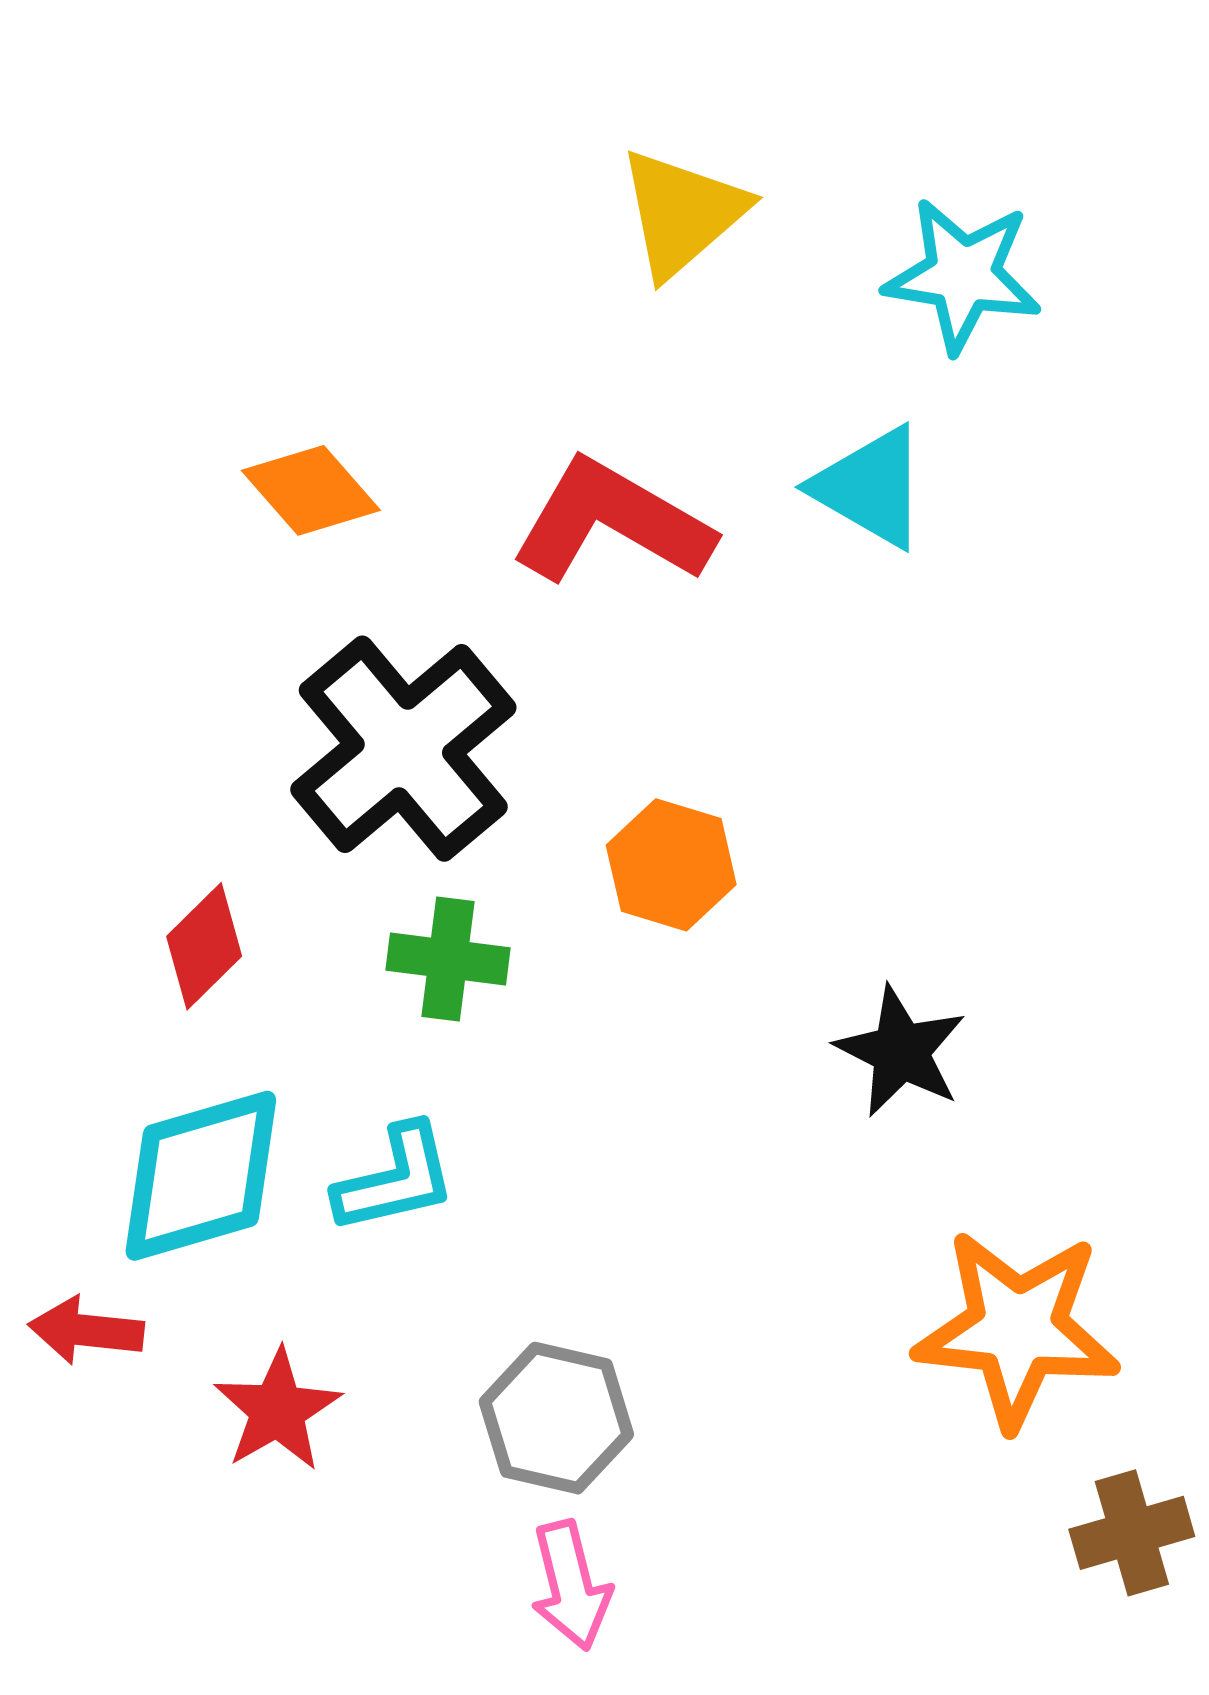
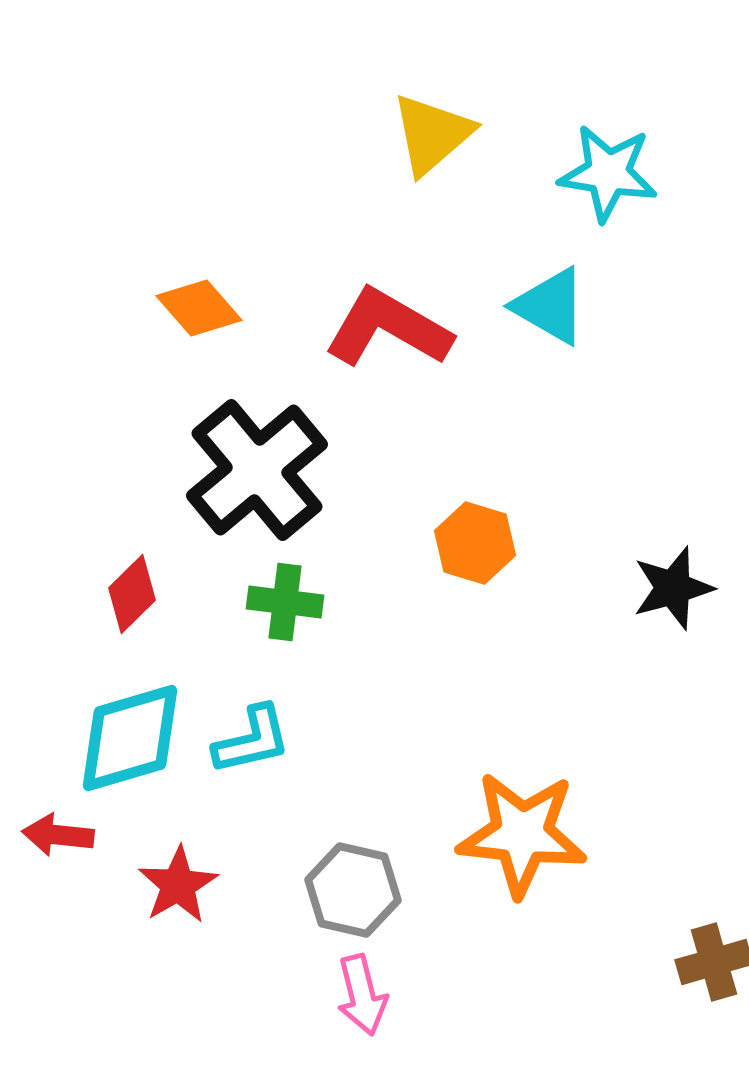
orange hexagon: (671, 865) -> (475, 543), moved
black star: (901, 1051) -> (673, 588), moved, turned 30
orange star: (1017, 1329) -> (522, 834), moved

